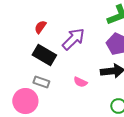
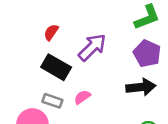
pink semicircle: (80, 82) -> (82, 97), moved, turned 120

